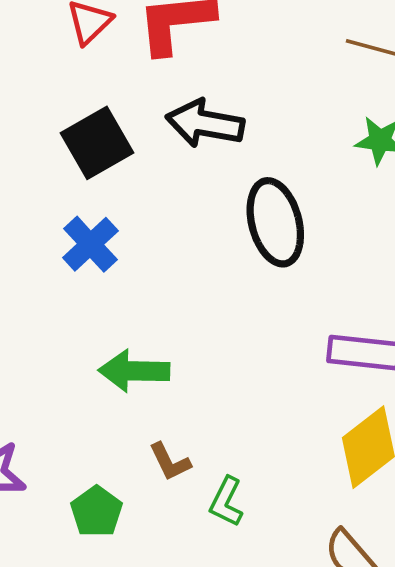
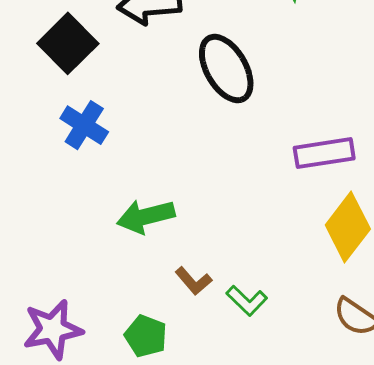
green L-shape: (226, 502) -> (247, 301), turned -57

